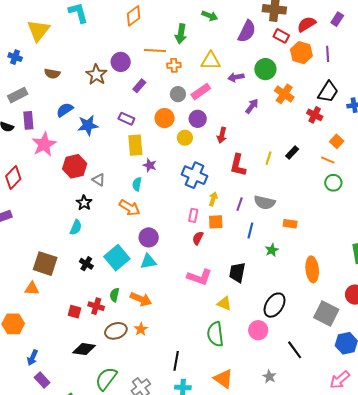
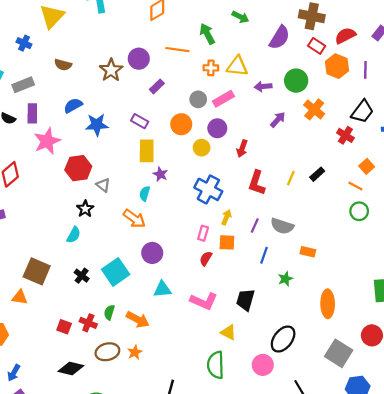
green arrow: (181, 34) -> (207, 34), turned 138
orange cross: (174, 65) -> (211, 68), moved
cyan triangle: (148, 262) -> (162, 289), moved

